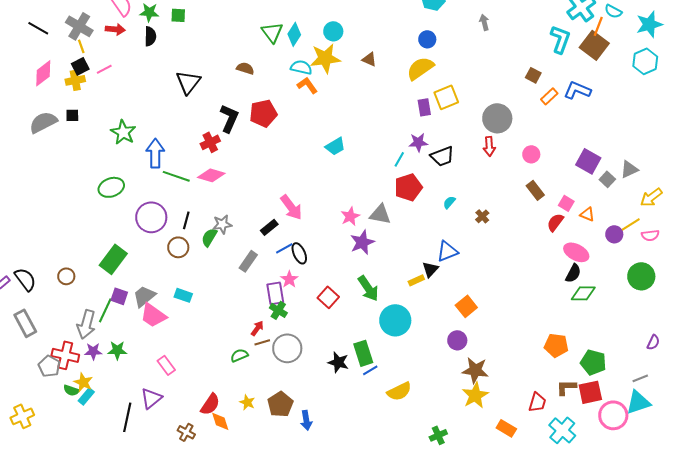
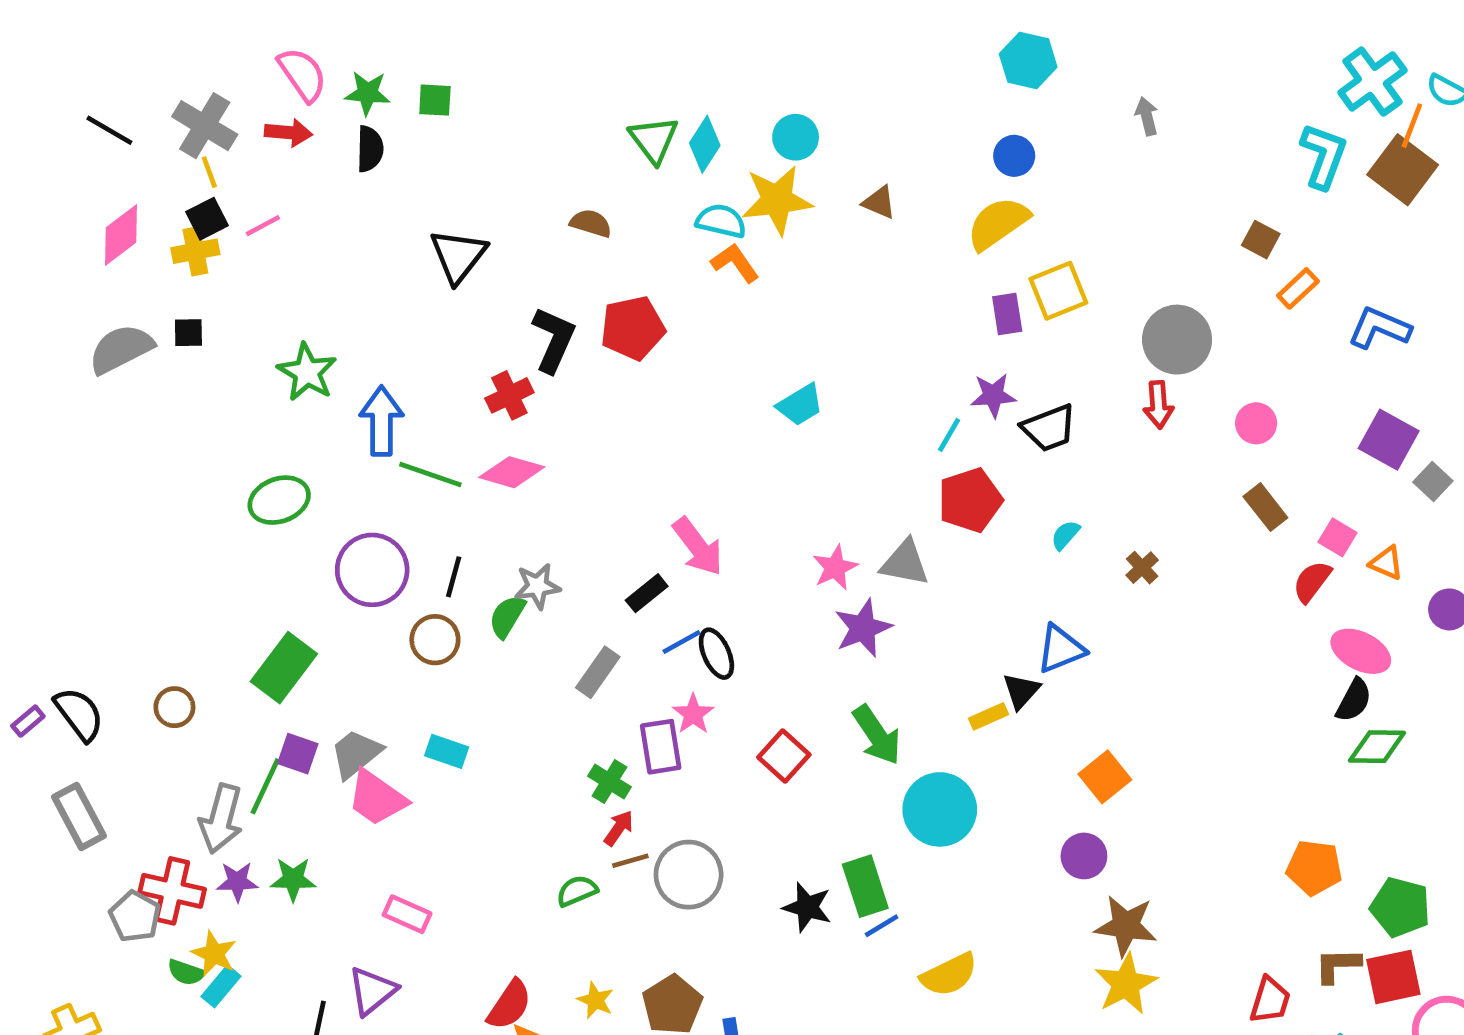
blue L-shape: (577, 90) -> (1379, 328), moved
green cross: (278, 310) -> (609, 782), moved
pink rectangle: (166, 365) -> (407, 914), turned -30

